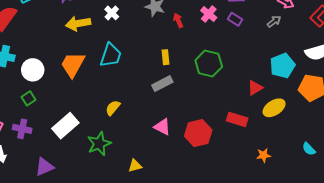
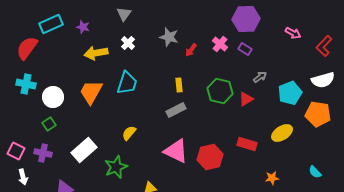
red arrow: (178, 20) -> (191, 50), turned -120
gray arrow: (274, 21) -> (260, 77), moved
red triangle: (255, 88) -> (246, 99), moved
pink triangle: (162, 127) -> (176, 151), size x1.5

